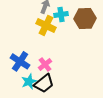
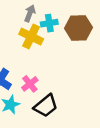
black trapezoid: (44, 83) -> (46, 106), moved

